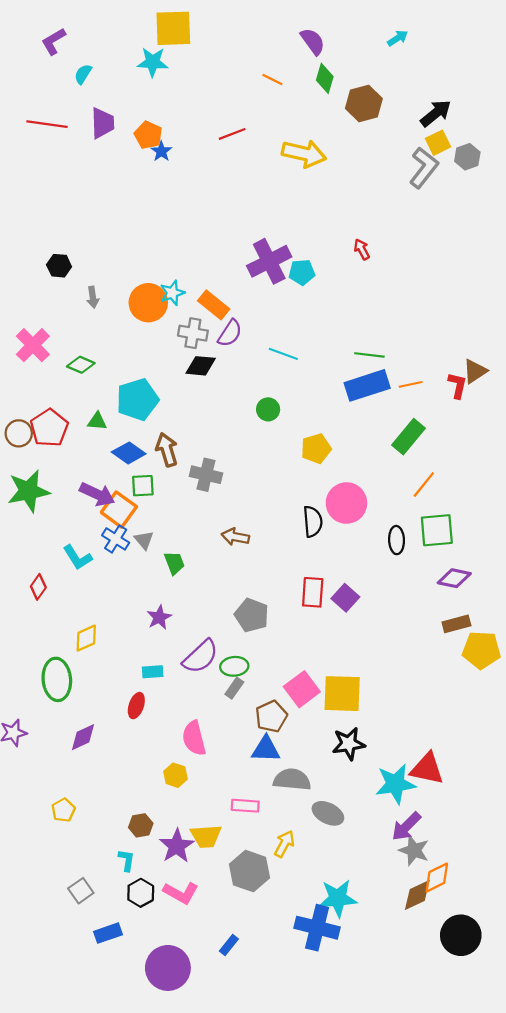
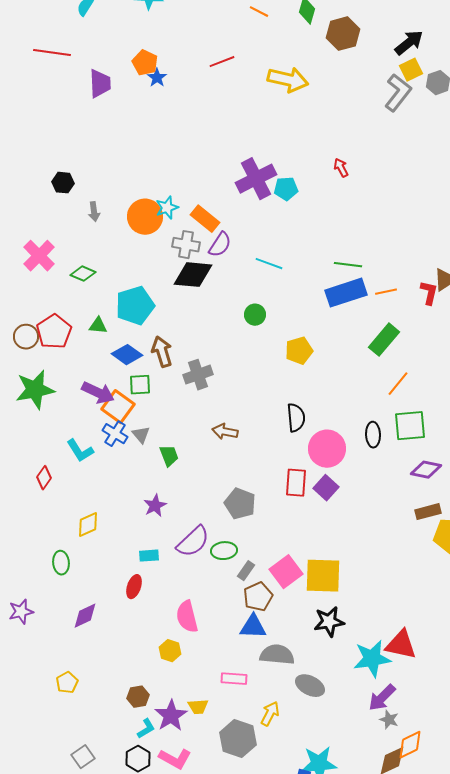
purple trapezoid: (103, 123) -> (100, 84), moved
black diamond: (201, 366) -> (193, 275), size x1.4
gray cross: (206, 475) -> (198, 375), turned -32
pink circle: (346, 503) -> (327, 449), moved
green ellipse: (57, 679) -> (61, 563), size x0.6
gray rectangle: (234, 688) -> (246, 571), moved
yellow trapezoid: (206, 836) -> (198, 707), size x0.7
gray star: (414, 850) -> (389, 720), size x0.7
cyan L-shape: (127, 860) -> (146, 729), moved, turned 50

